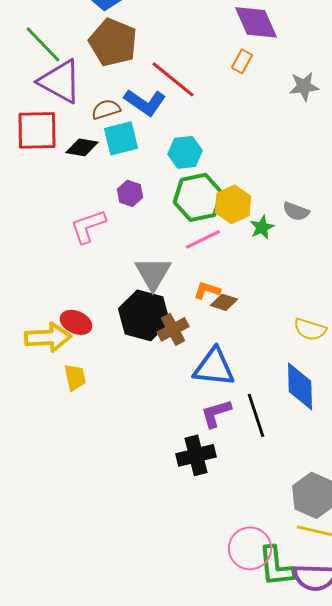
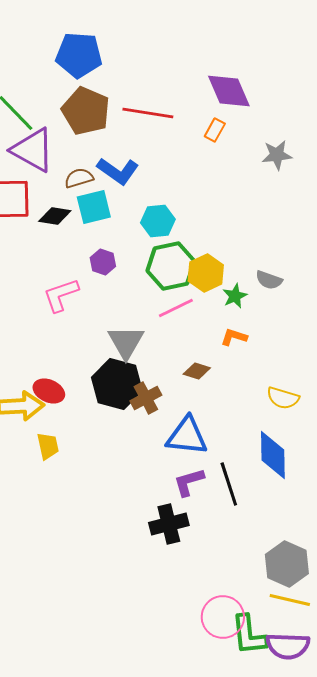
red line: (173, 79) -> (148, 113), moved, turned -30
orange L-shape: (207, 290) -> (234, 337), moved

